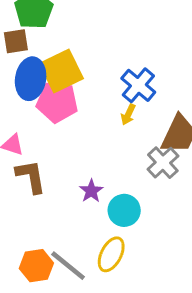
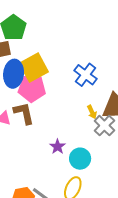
yellow arrow: (128, 114) -> (92, 112), moved, turned -48
brown L-shape: (31, 176) -> (24, 113), moved

